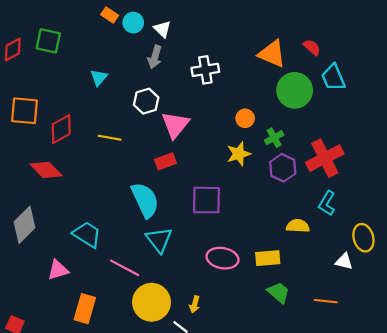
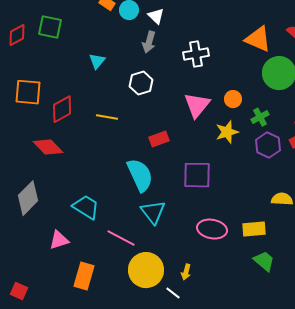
pink triangle: (175, 125) -> (197, 105), moved

